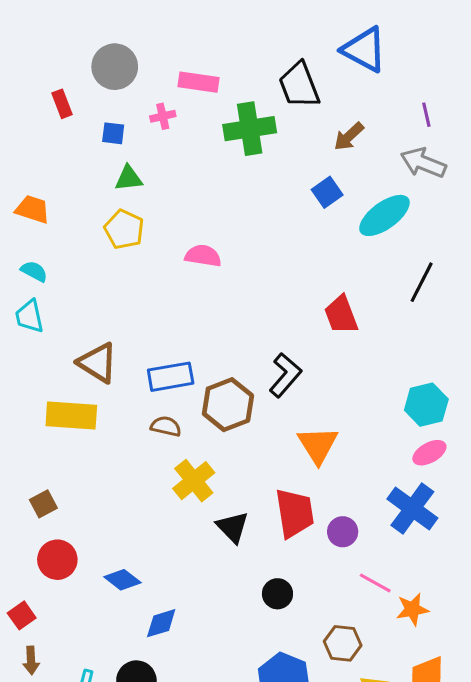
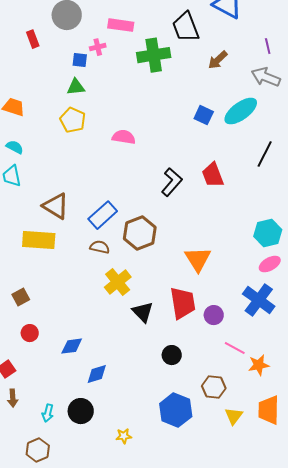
blue square: (113, 133) -> (80, 60), moved
blue square: (327, 192) -> (204, 115), moved, turned -30
black L-shape: (285, 375) -> (172, 182), moved
blue rectangle: (171, 377) -> (103, 215), turned -32
red circle: (57, 560) -> (30, 333), size x0.7
blue diamond: (122, 580) -> (72, 346), turned -45

